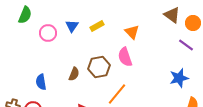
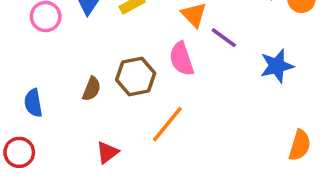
purple line: (186, 45) -> (224, 38), moved
blue star: (179, 78) -> (277, 66), moved

